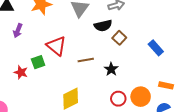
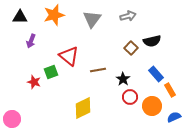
black semicircle: (103, 26) -> (152, 41), moved
blue rectangle: (156, 48) -> (156, 74), moved
orange rectangle: (166, 85) -> (170, 90), moved, turned 48
red circle: (118, 99) -> (130, 97), moved

